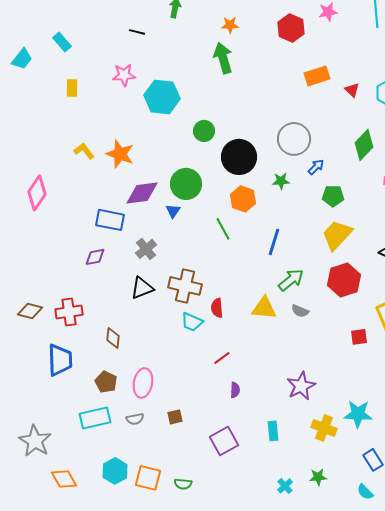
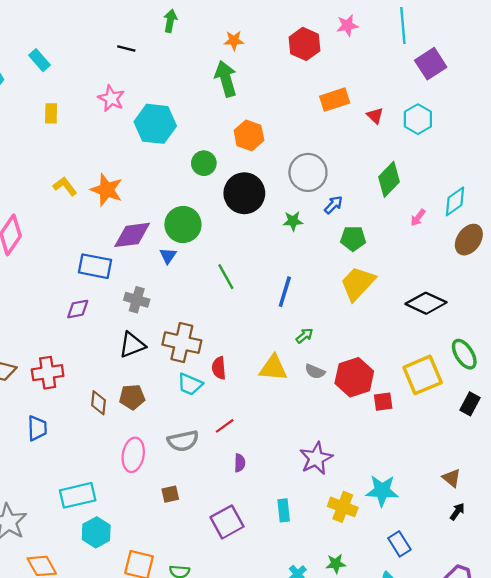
pink star: (124, 75) -> (111, 98), turned 30
orange hexagon: (243, 199) -> (249, 135), moved
gray cross: (146, 249) -> (137, 300), turned -35
green arrow: (291, 280) -> (305, 336), size x0.6
red hexagon: (344, 280) -> (354, 377), moved
blue trapezoid: (60, 360) -> (37, 428), size x0.7
brown pentagon: (106, 382) -> (132, 397), moved, turned -30
gray semicircle: (135, 419) -> (183, 441), moved, size x1.5
cyan hexagon: (115, 471) -> (96, 532), moved

